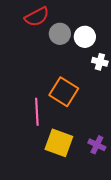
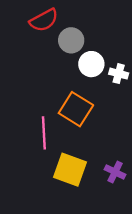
white circle: (85, 37) -> (91, 64), moved

